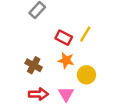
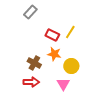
brown cross: (34, 65) -> (34, 63), moved
pink triangle: (66, 94) -> (63, 84), moved

